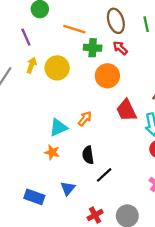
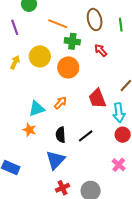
red arrow: (120, 48) -> (101, 50), moved
yellow arrow: (32, 65) -> (15, 62), moved
orange circle: (107, 76) -> (68, 67), moved
black line: (104, 175) -> (86, 136), moved
blue triangle: (68, 188) -> (55, 160), moved, size x1.5

